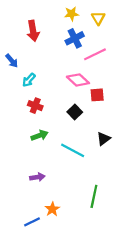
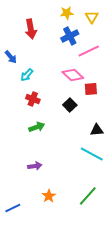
black triangle: (104, 139) -> (97, 130), turned 32
cyan line: (73, 150) -> (92, 154), moved
green line: (94, 196) -> (88, 196), moved, turned 30
blue line: (32, 222) -> (13, 208), moved

